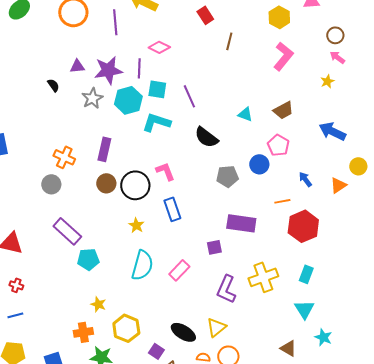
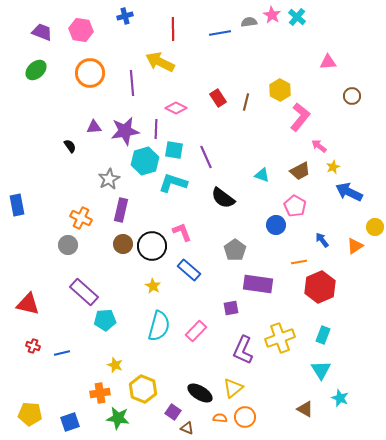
red rectangle: (205, 15) -> (218, 98), moved
yellow hexagon: (279, 17) -> (280, 90), moved
pink arrow: (337, 57) -> (319, 146), moved
yellow star: (327, 81) -> (333, 167), moved
gray star: (92, 98) -> (109, 179), moved
gray pentagon: (227, 176) -> (235, 250), moved, turned -30
blue rectangle: (172, 209) -> (189, 270), turned -30
blue line: (15, 315) -> (62, 353), moved

